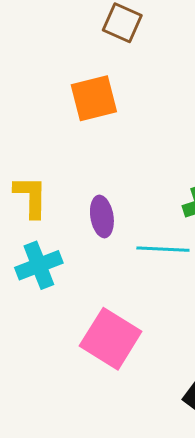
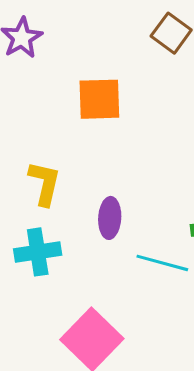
orange square: (94, 98) -> (99, 99), moved

